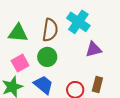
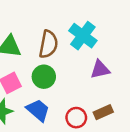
brown rectangle: (97, 84) -> (103, 112), turned 49

